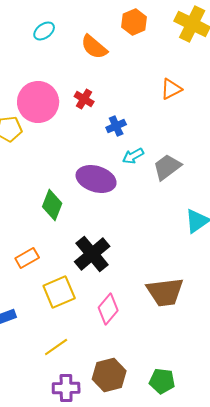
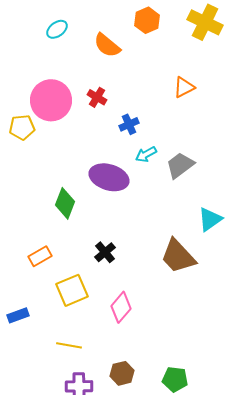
black cross: (92, 254) -> (105, 252), size x0.6
brown trapezoid: (165, 292) -> (178, 256), moved, turned 54
yellow line: (56, 347) -> (69, 345), turned 45
brown hexagon: (109, 375) -> (122, 373), size x0.7

